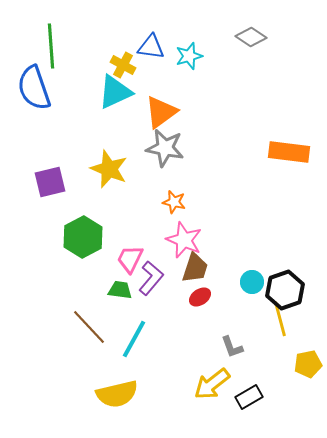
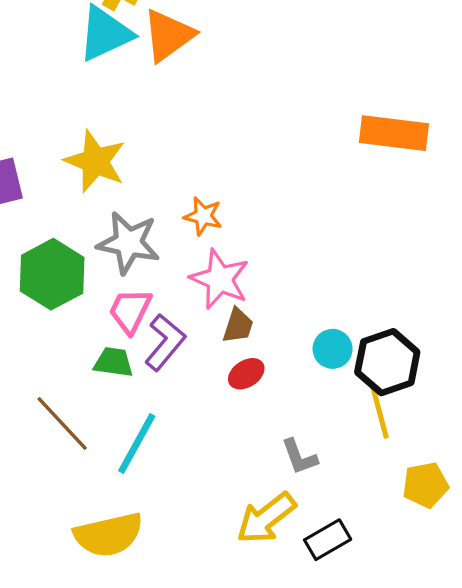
orange triangle: (161, 112) -> (168, 35), moved
gray star: (165, 148) -> (128, 243), moved
brown trapezoid: (195, 268) -> (238, 326), size x0.7

